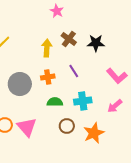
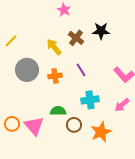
black star: (96, 43) -> (101, 31), moved
yellow arrow: (47, 48) -> (54, 47), turned -42
gray circle: (20, 84) -> (27, 70), moved
green semicircle: (55, 102) -> (58, 111), moved

